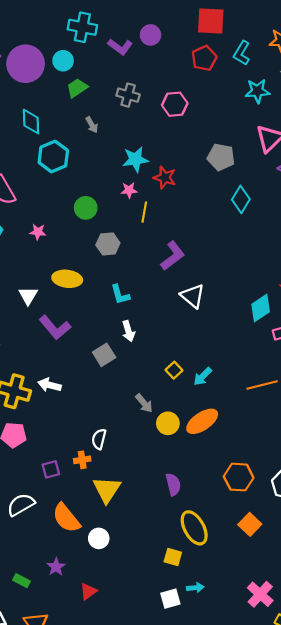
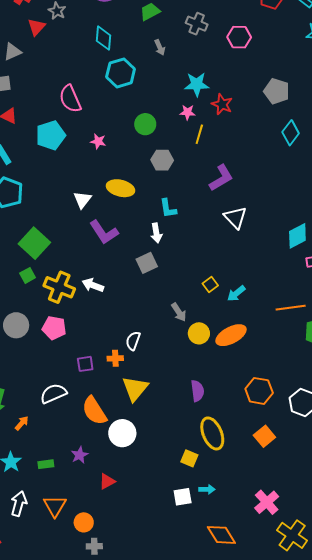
white arrow: (128, 331) -> (156, 233), moved
white circle: (99, 538) -> (122, 433), size x1.4
green rectangle: (21, 581) -> (46, 464), turned -42

